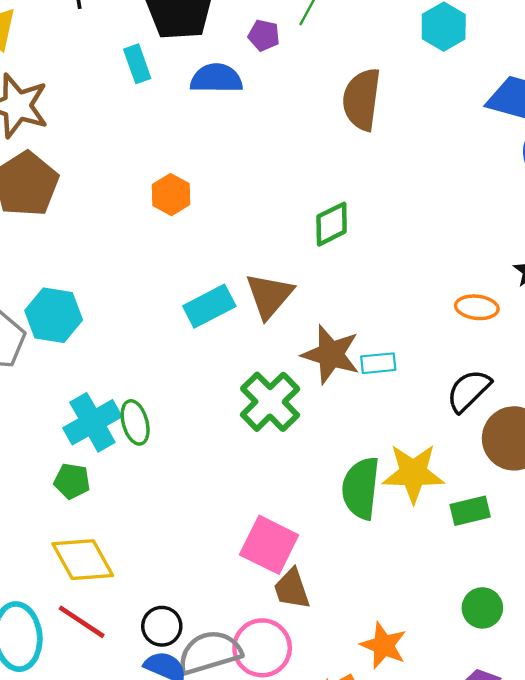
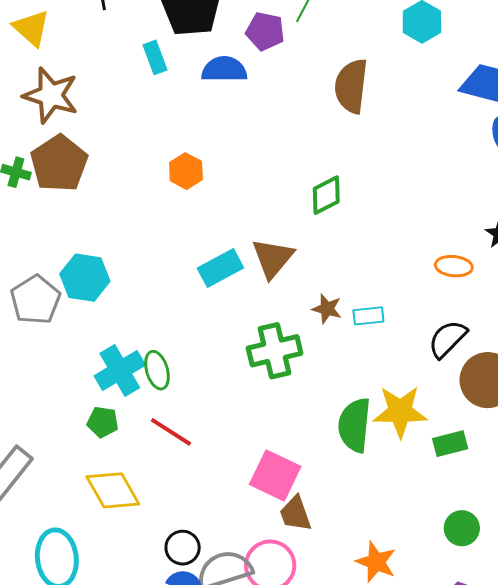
purple pentagon: (264, 35) -> (265, 31), size x1.4
brown star: (331, 354) -> (327, 309), size x0.6
green cross: (270, 402) -> (275, 351), turned 32
red line: (82, 622) -> (171, 432), moved

